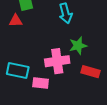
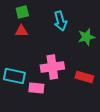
red triangle: (16, 21) -> (21, 31), moved
green star: (78, 46) -> (86, 37), moved

